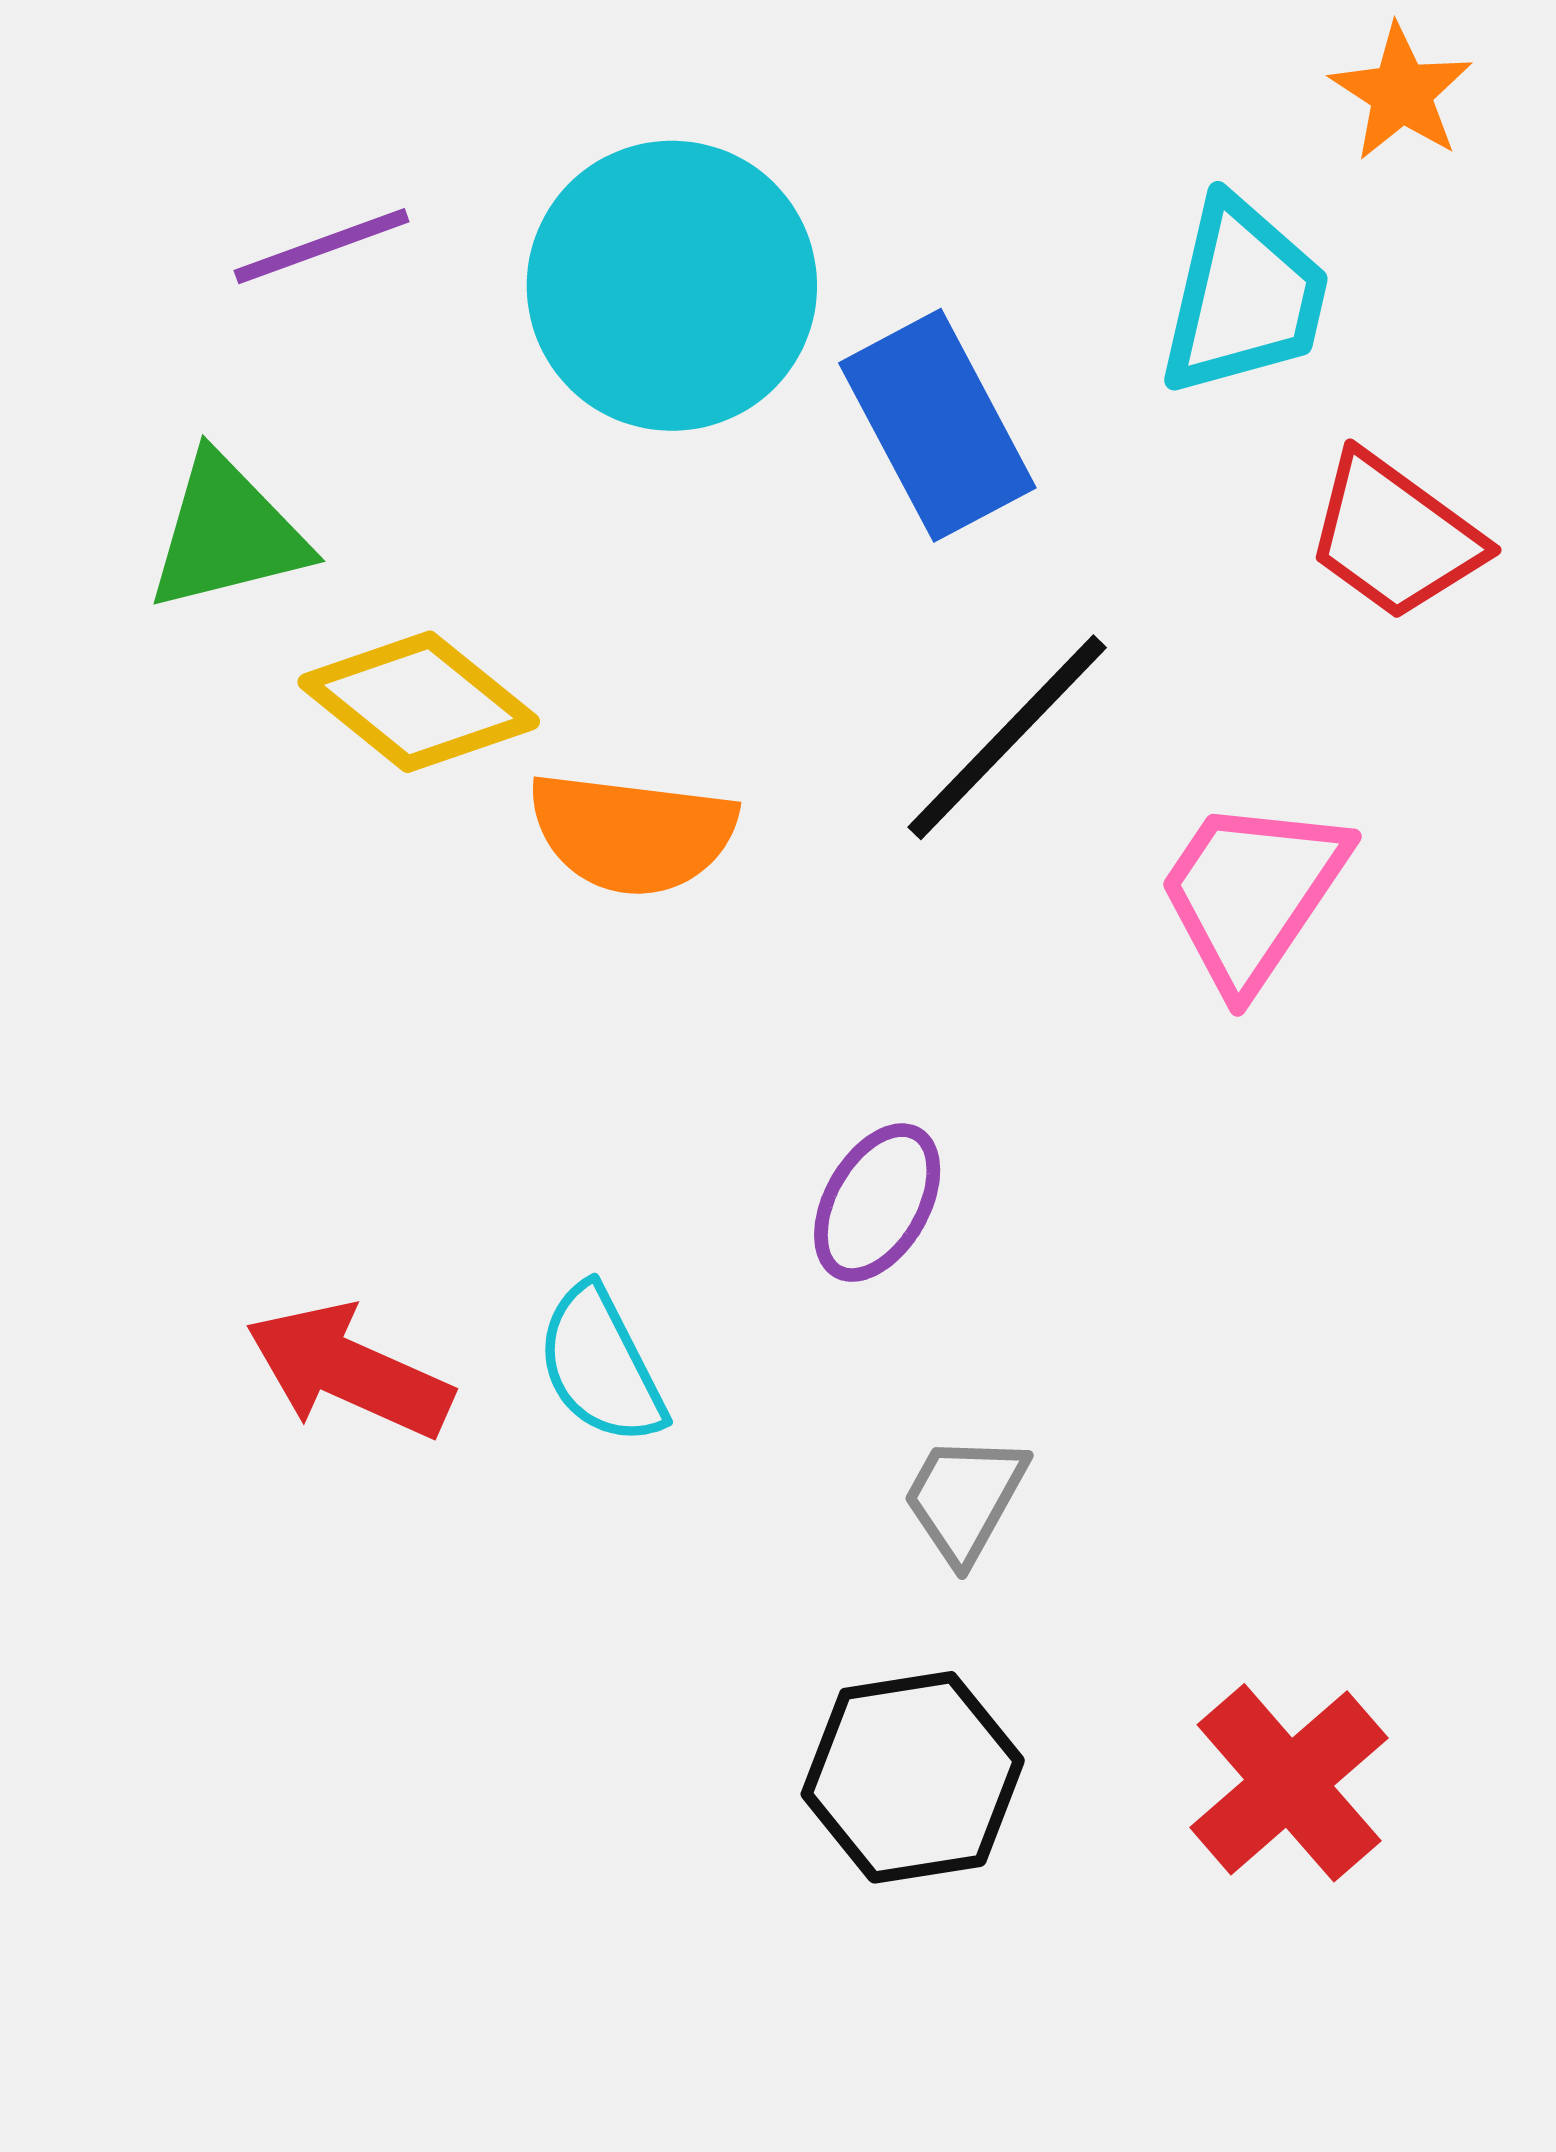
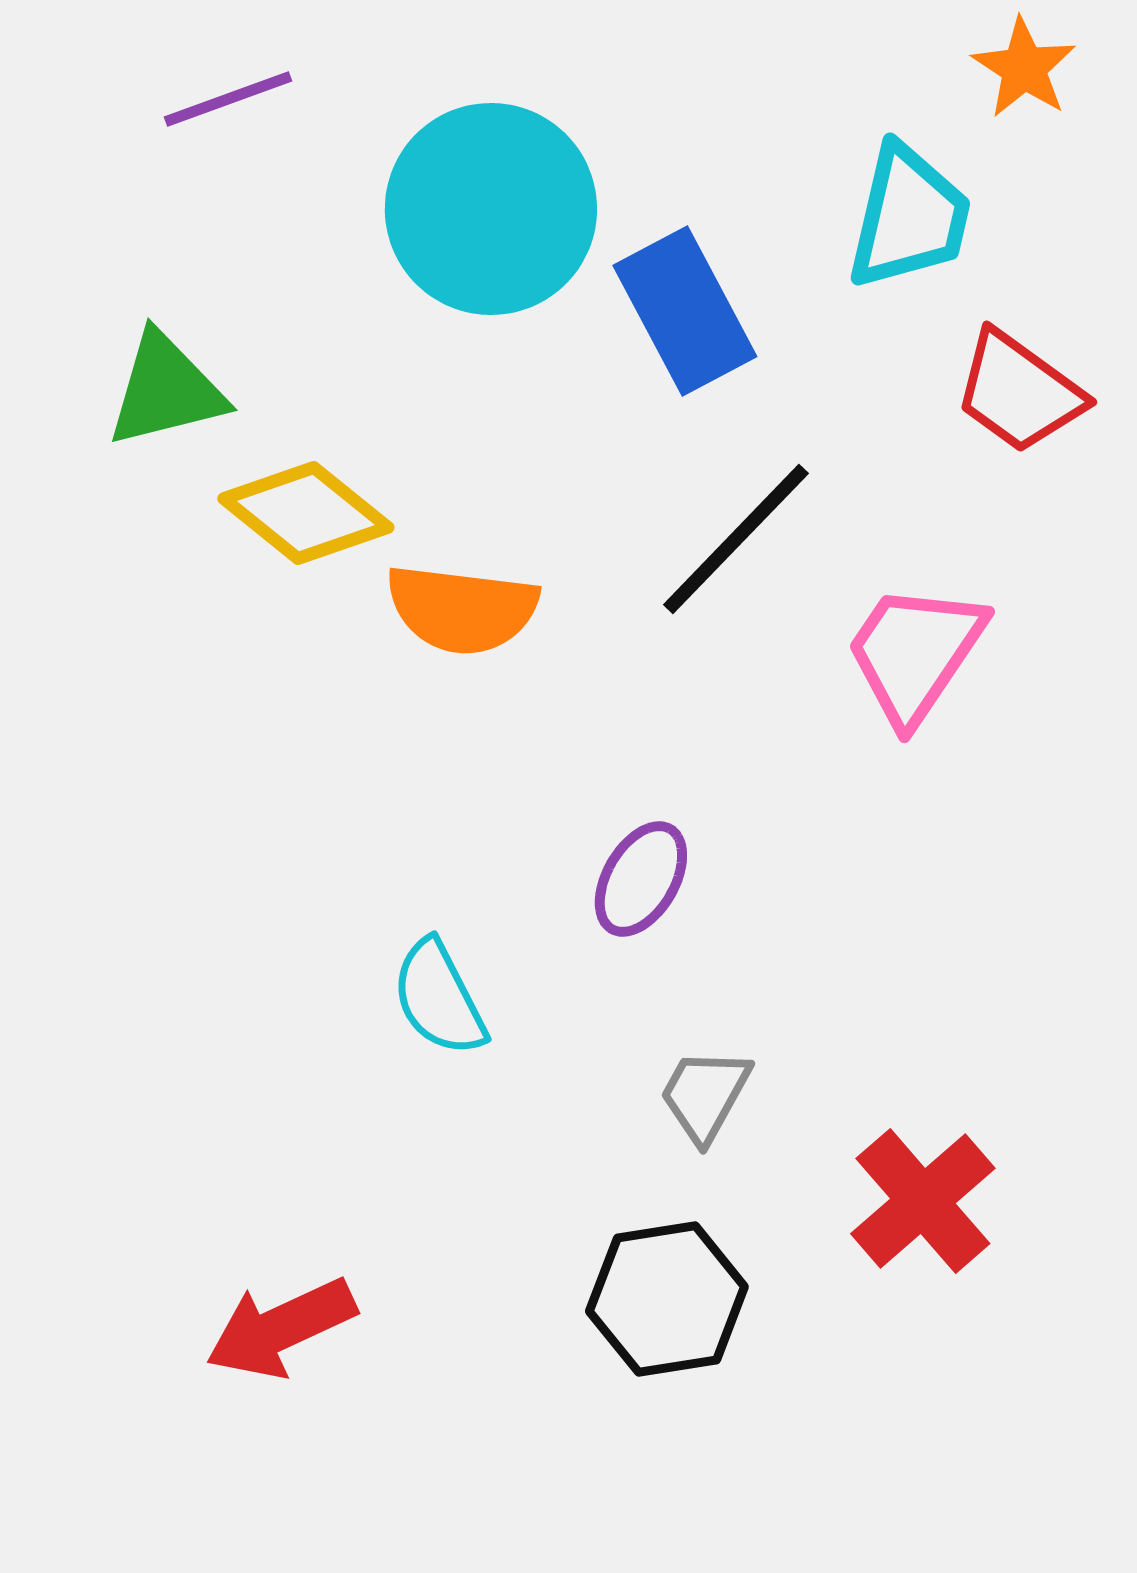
purple line: (322, 246) -> (228, 99), moved
red arrow: (349, 1371) -> (281, 1328), moved, turned -49
red cross: (1289, 1783) -> (923, 1201), moved

